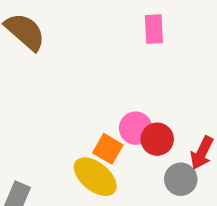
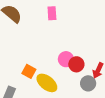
pink rectangle: (154, 29) -> (52, 13), moved
orange square: (108, 149) -> (29, 71), moved

